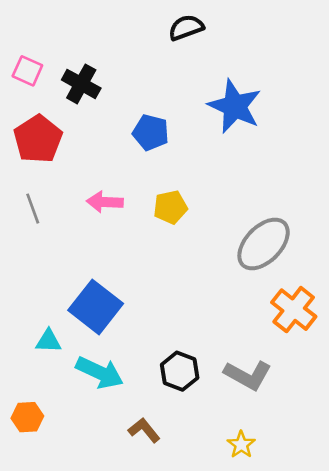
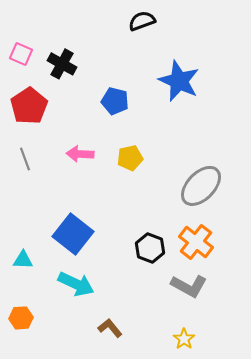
orange cross: (294, 310) -> (196, 242), moved
cyan triangle: (48, 341) -> (23, 260), moved
black hexagon: (180, 371) -> (150, 248), moved

